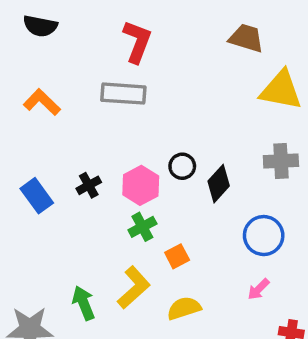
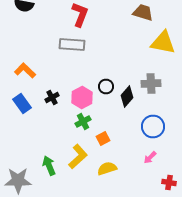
orange L-shape: (42, 102) -> (25, 70), moved
gray cross: (281, 161) -> (151, 84), moved

